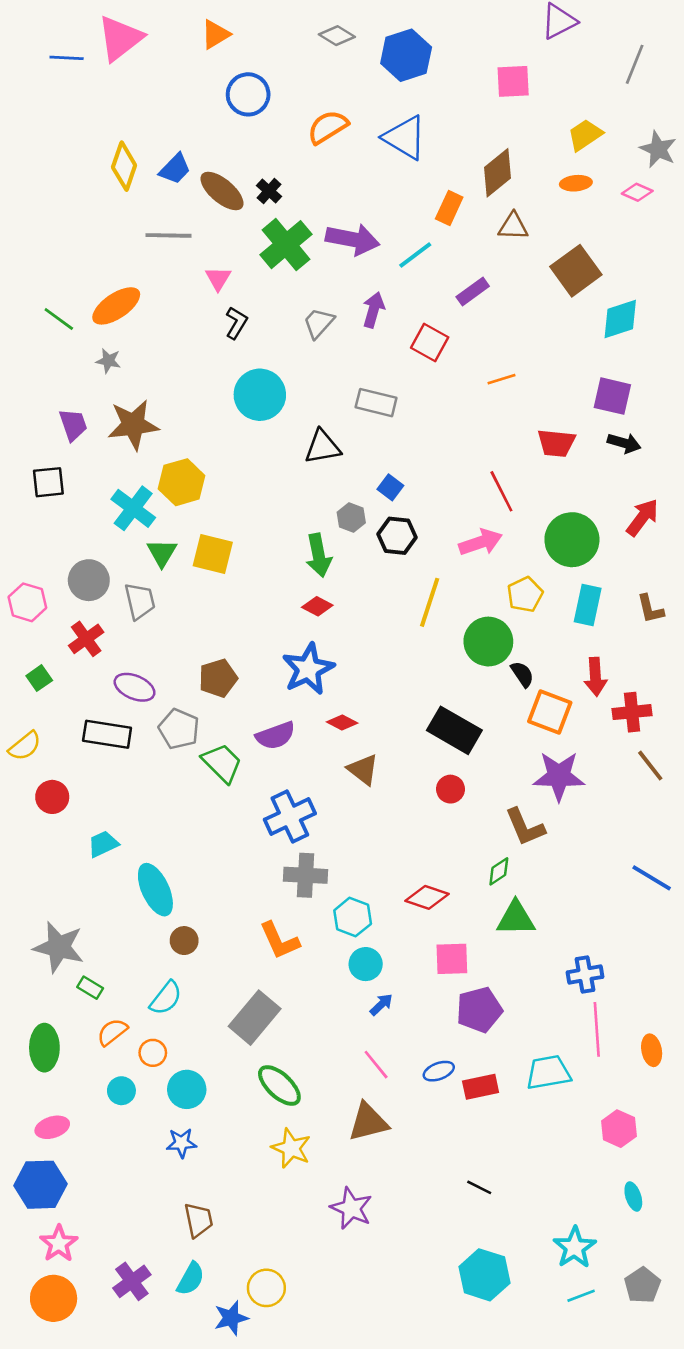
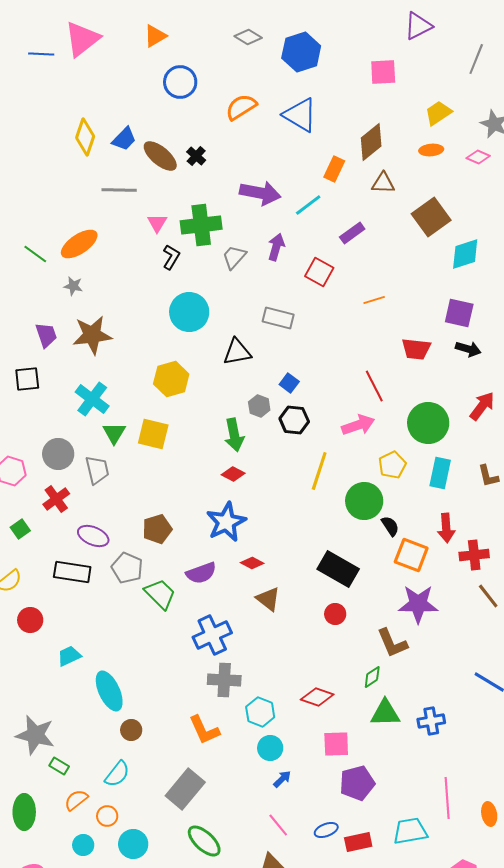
green cross: (286, 245) -> (201, 225), moved, turned 33
yellow hexagon: (182, 482) -> (171, 379), moved
blue cross: (585, 975) -> (431, 721), moved

